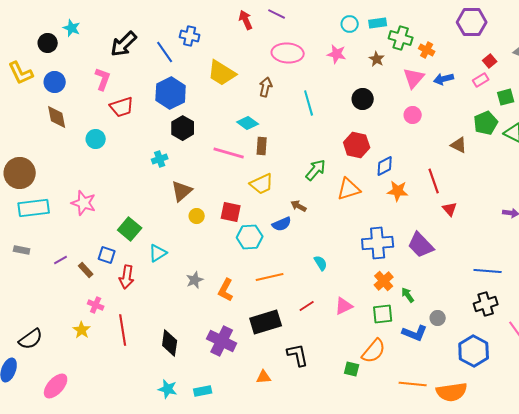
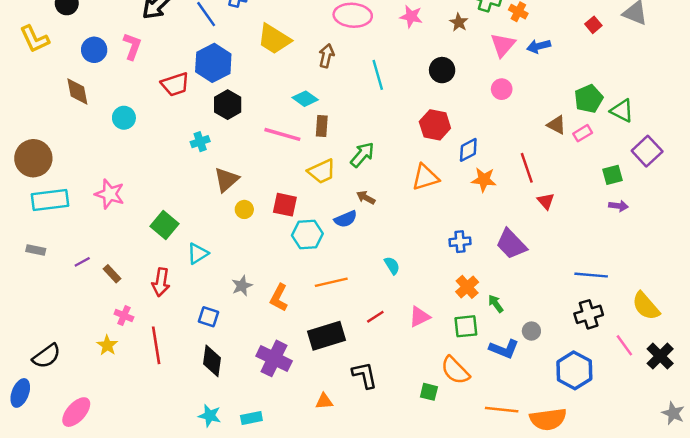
pink rectangle: (481, 80) -> (583, 133), moved
blue circle: (55, 82) -> (94, 50), moved
green square: (506, 97) -> (612, 175), moved
red trapezoid: (122, 107) -> (175, 84), moved
green arrow: (316, 170) -> (362, 155), moved
blue cross: (378, 243) -> (460, 242), size x0.6
blue square: (107, 255) -> (209, 317), moved
orange semicircle: (374, 351) -> (455, 370), turned 96

